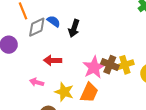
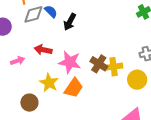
pink star: (94, 67) -> (70, 62), moved, turned 30
pink arrow: (37, 82) -> (18, 61), moved, turned 136

